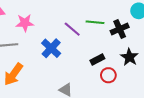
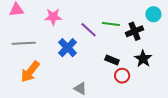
pink star: (25, 23) -> (53, 17), moved
black rectangle: (97, 60) -> (112, 60), turned 48

